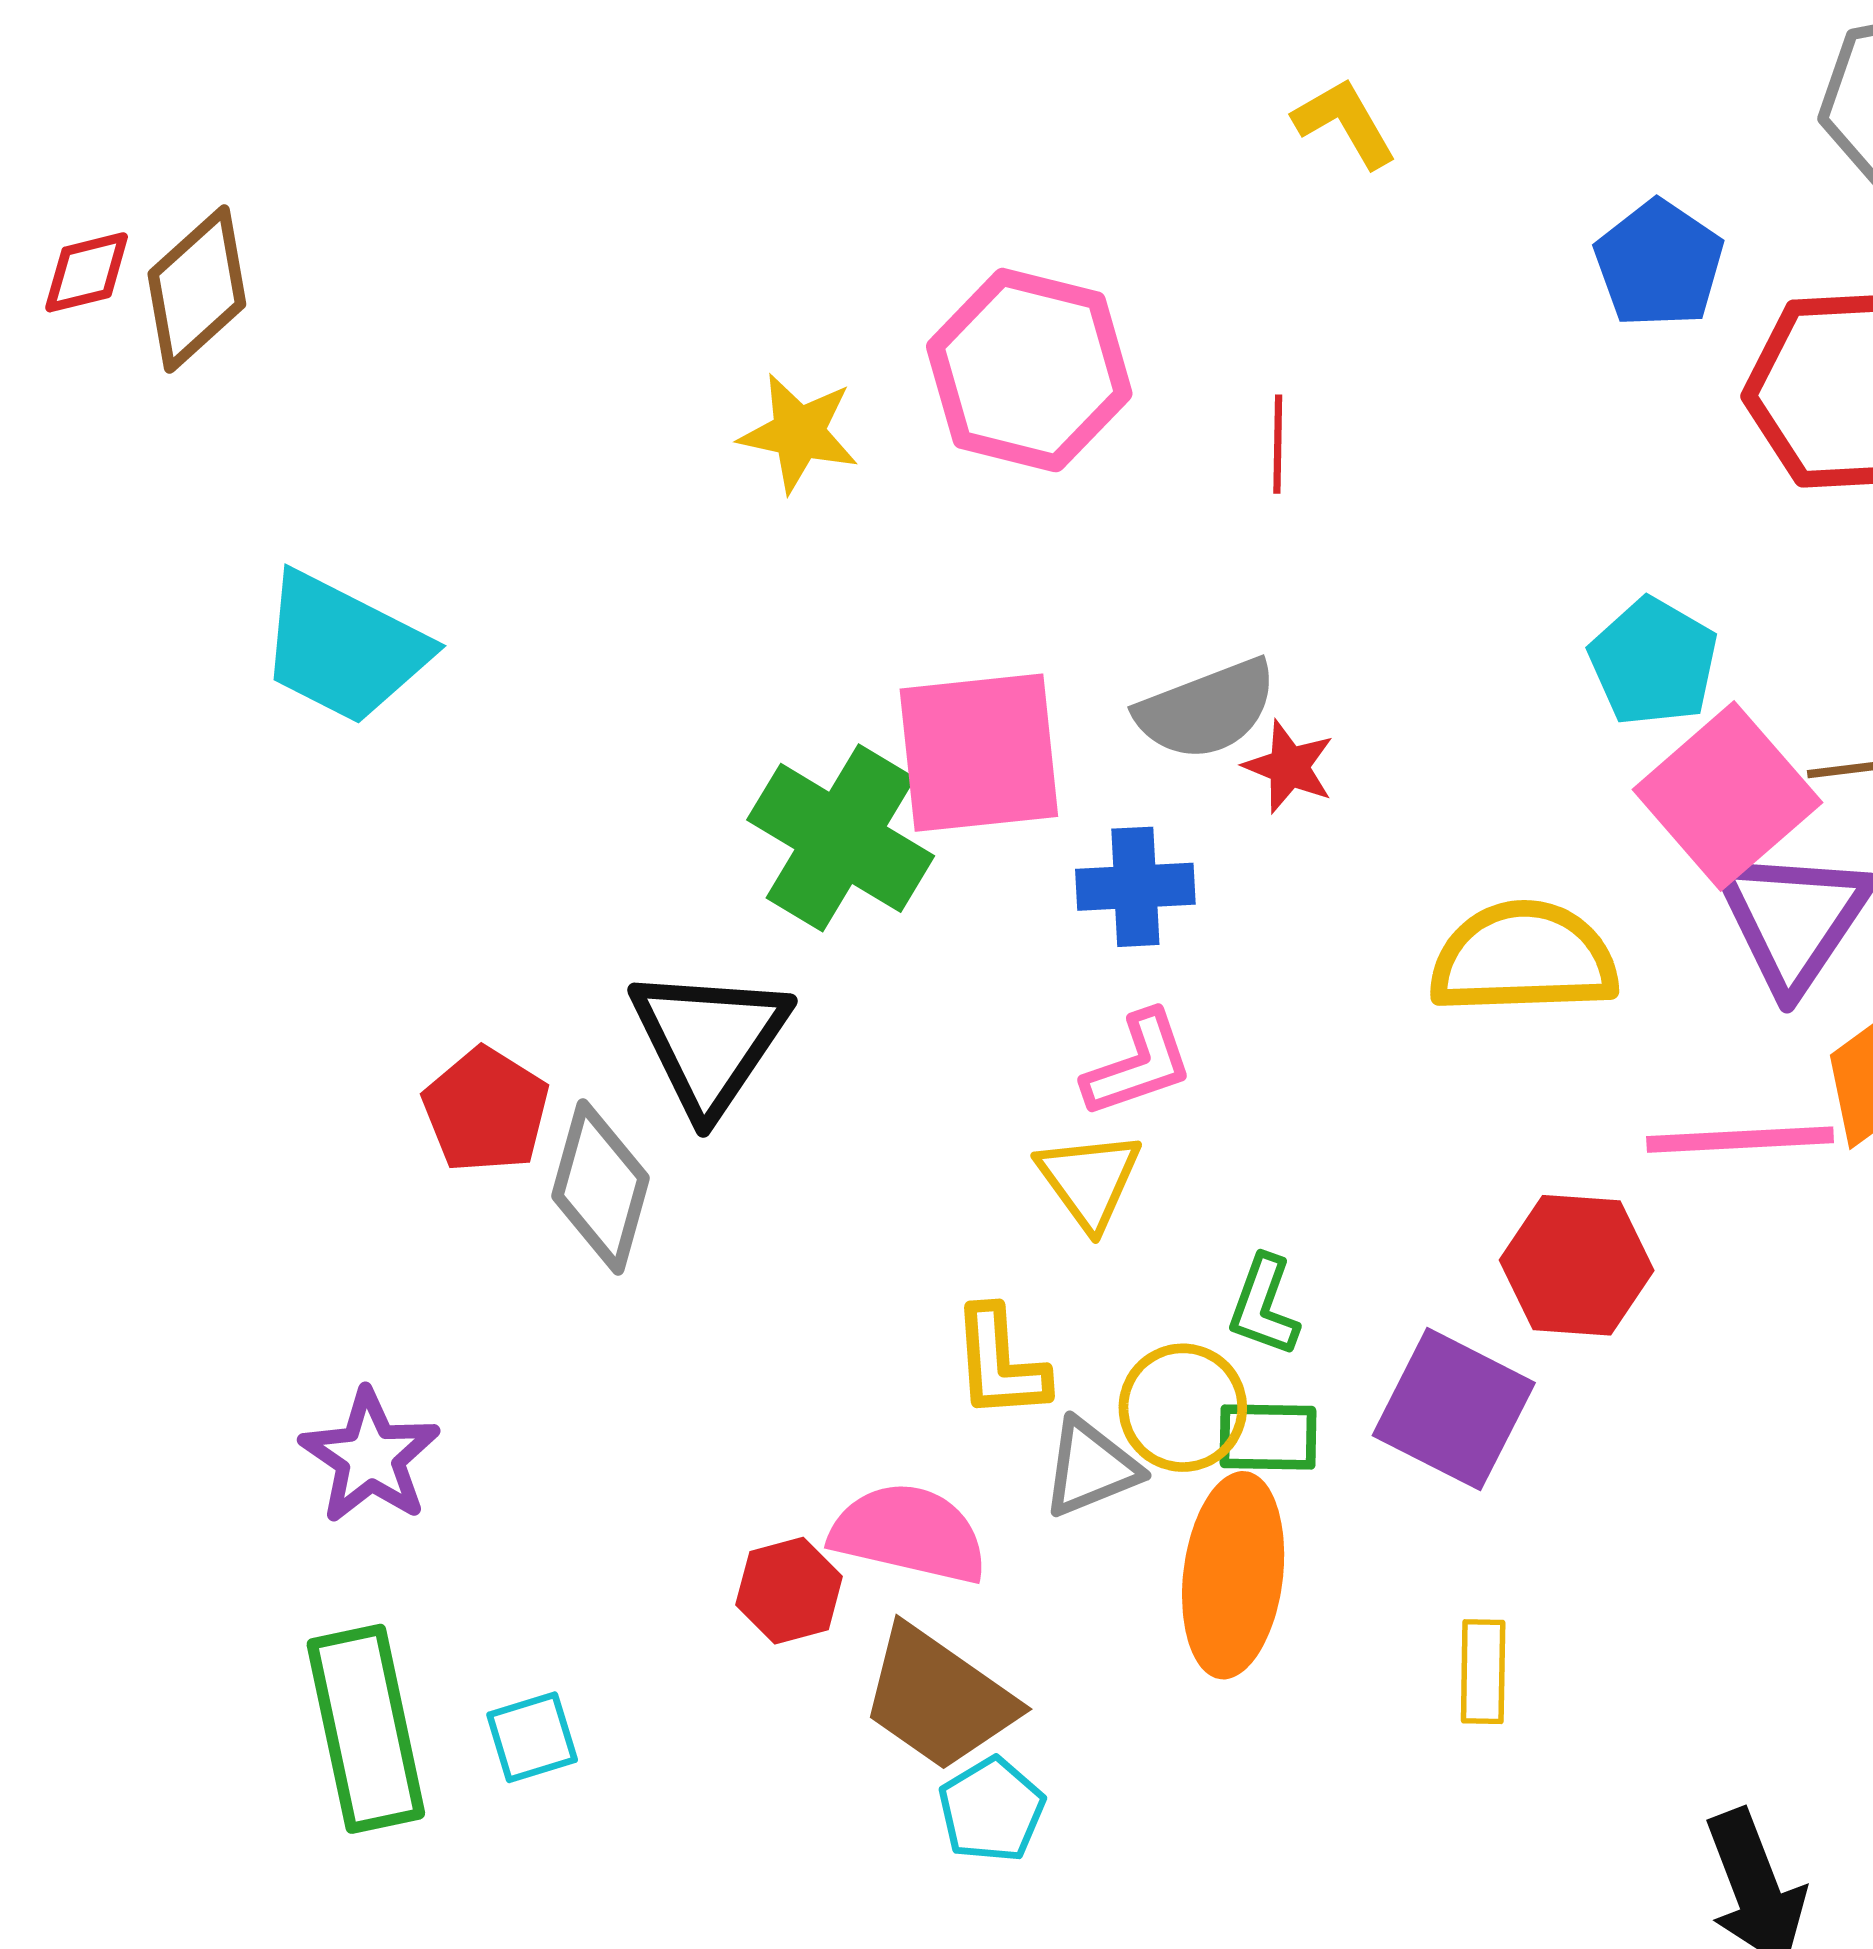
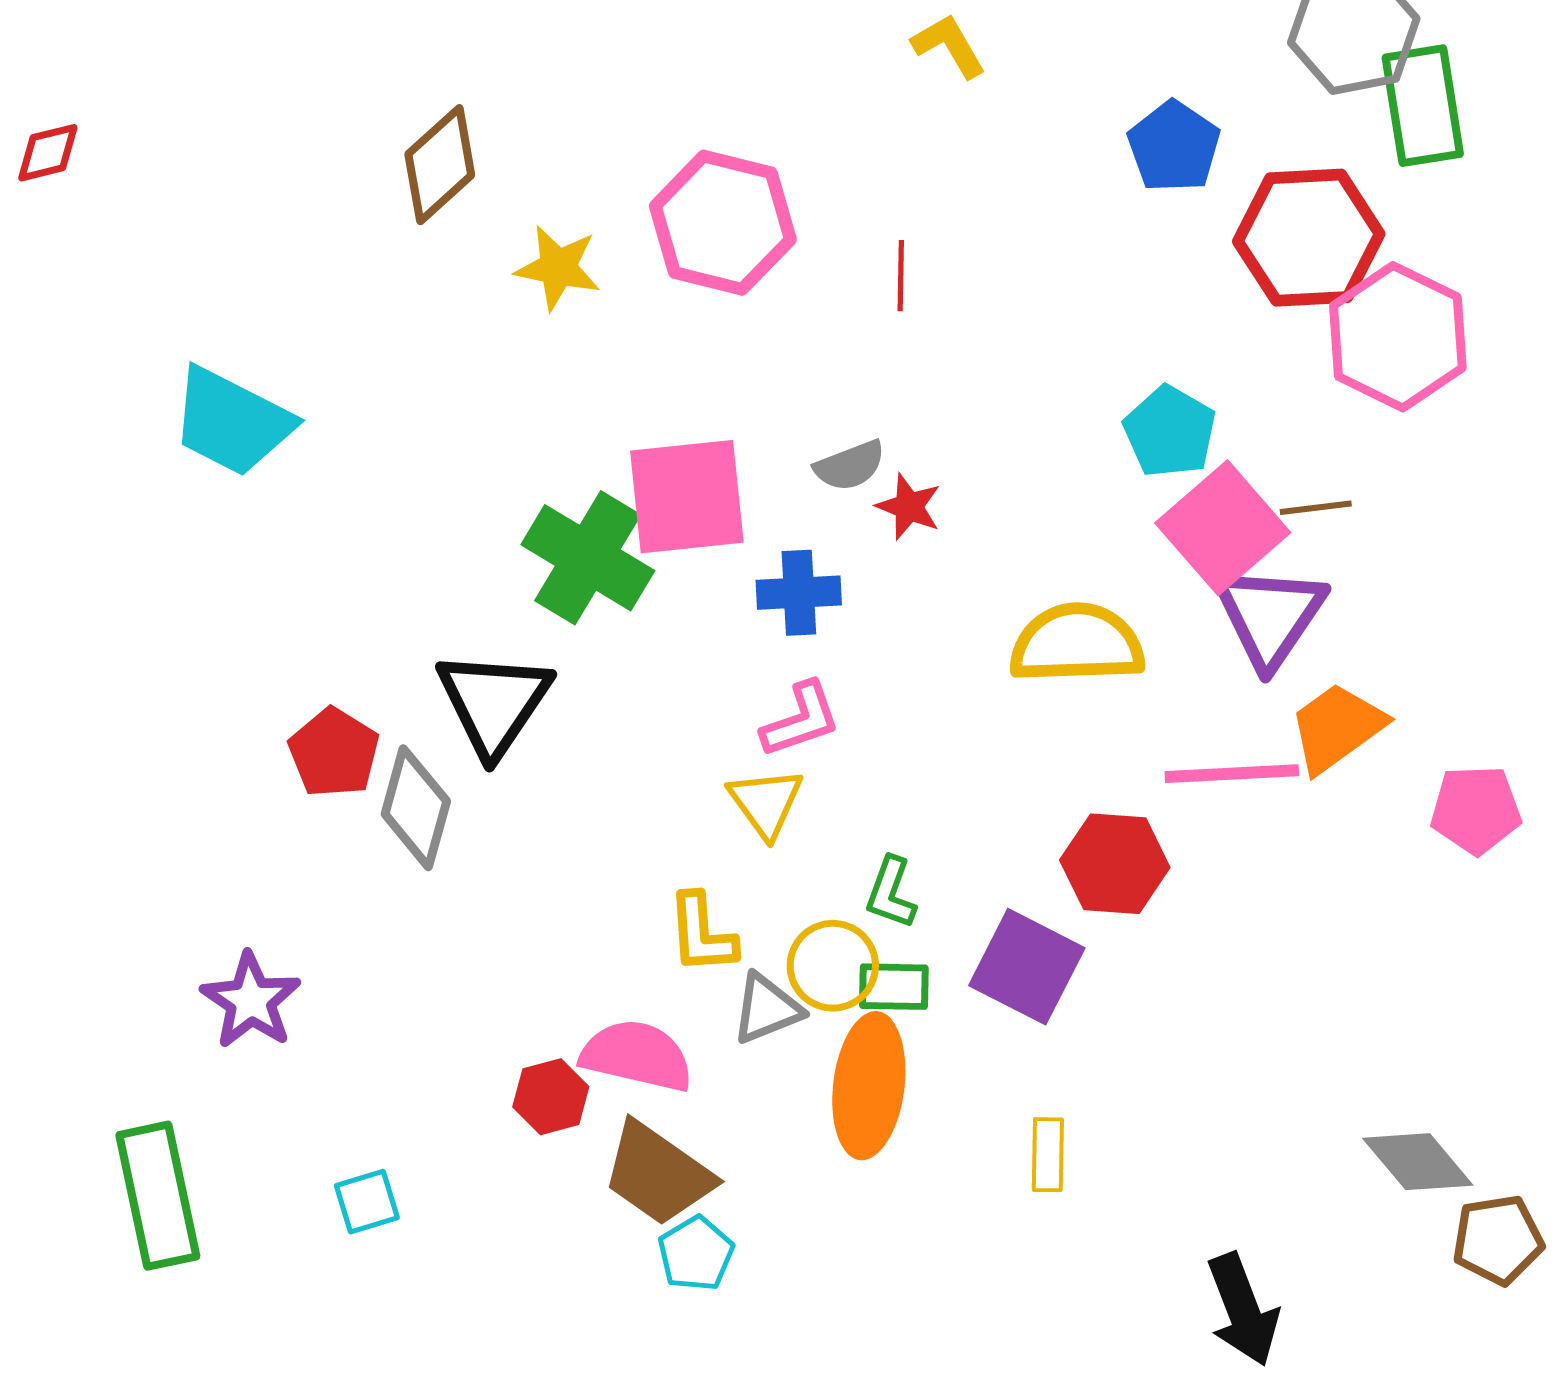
brown diamond: (197, 289) -> (440, 165), moved
gray semicircle: (1207, 709) -> (850, 466), size x0.7
green rectangle: (366, 1729) -> (158, 1196), moved

